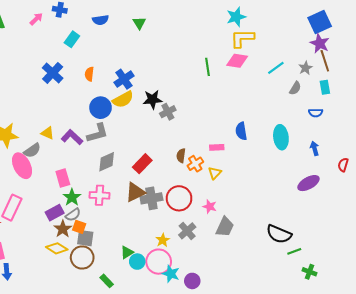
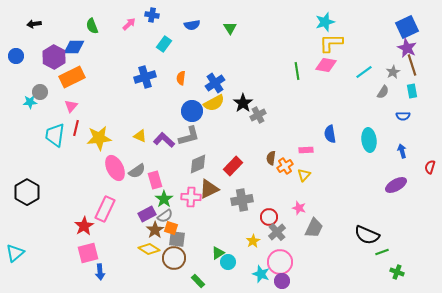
blue cross: (53, 73) -> (145, 77), turned 30
black star: (153, 99) -> (243, 103), turned -30
gray semicircle: (32, 150) -> (137, 171), moved
brown triangle: (135, 192) -> (209, 189), moved
red circle: (179, 198) -> (269, 217), moved, size x0.7
pink circle: (159, 262) -> (280, 262), moved

